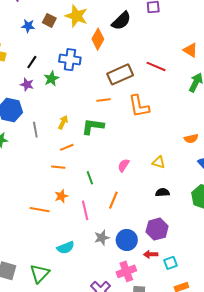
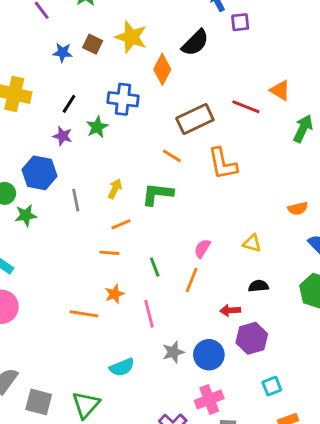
orange triangle: (190, 50) -> (280, 90), moved
orange line: (103, 100) -> (172, 156), turned 40
orange line: (113, 200) -> (192, 280), moved
red arrow: (151, 254) -> (230, 310), moved

